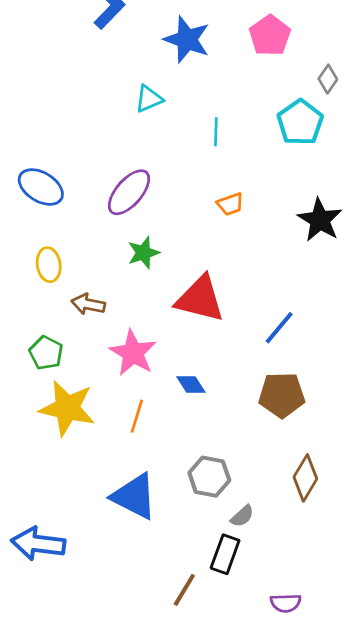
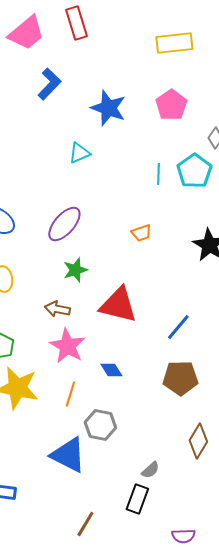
cyan line: (216, 132) -> (158, 174), moved
brown arrow: (88, 304) -> (57, 309), moved
gray hexagon: (209, 477) -> (100, 425), moved
brown line: (184, 590) -> (85, 524), moved

